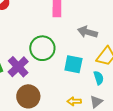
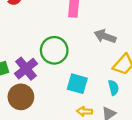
cyan square: (73, 64) -> (77, 84), moved
brown circle: (28, 96) -> (21, 97), moved

